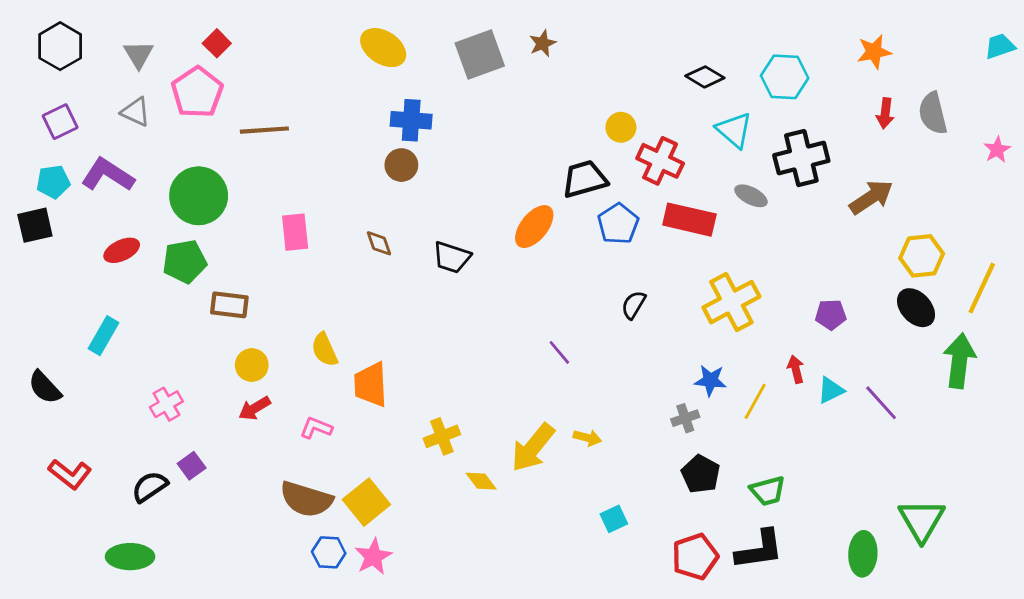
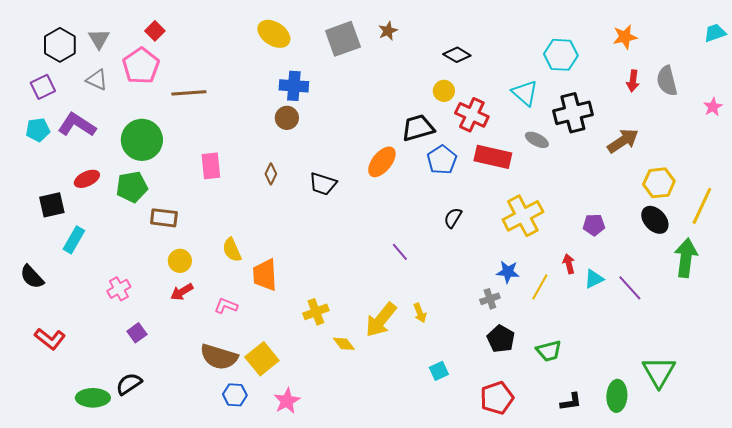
black hexagon: (60, 46) -> (60, 45), moved
black diamond: (705, 77) -> (457, 55), moved
black square: (35, 225) -> (52, 205), moved
brown diamond: (379, 243) -> (271, 174), turned 45
yellow arrow: (587, 438) -> (420, 313), turned 54
black semicircle: (150, 487) -> (129, 384), moved
black L-shape: (759, 550) -> (571, 402), moved, size x0.6
pink star: (373, 557) -> (287, 401), moved

